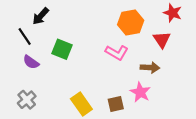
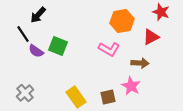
red triangle: (162, 40) -> (151, 37), turned 36
purple semicircle: (31, 62) -> (36, 51), moved

